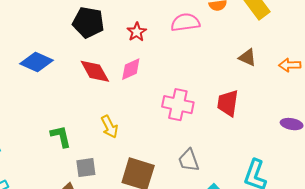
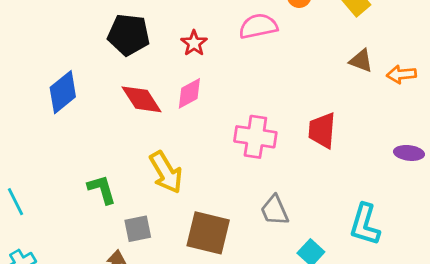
brown triangle: (247, 57) -> (361, 61), moved
blue diamond: (37, 62) -> (63, 92), turned -60
yellow arrow: (110, 127) -> (166, 172), size x1.4

